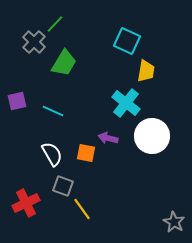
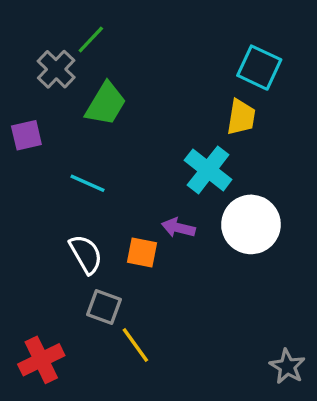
cyan square: (127, 41) -> (259, 68), moved
purple square: (17, 101) -> (26, 135), moved
red cross: (26, 203) -> (41, 360), moved

